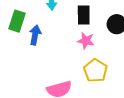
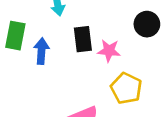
black rectangle: (84, 15) -> (83, 39), moved

